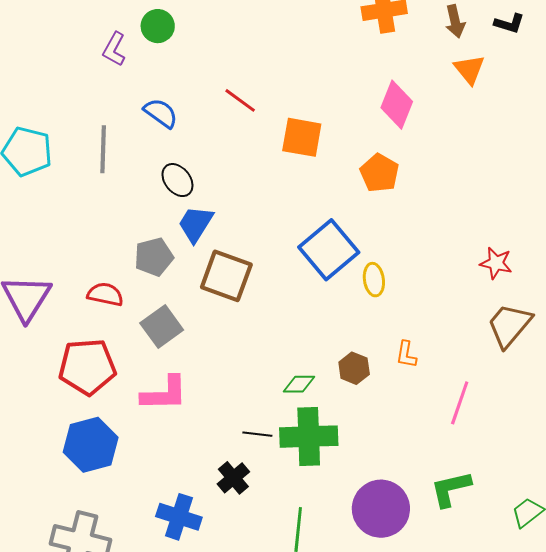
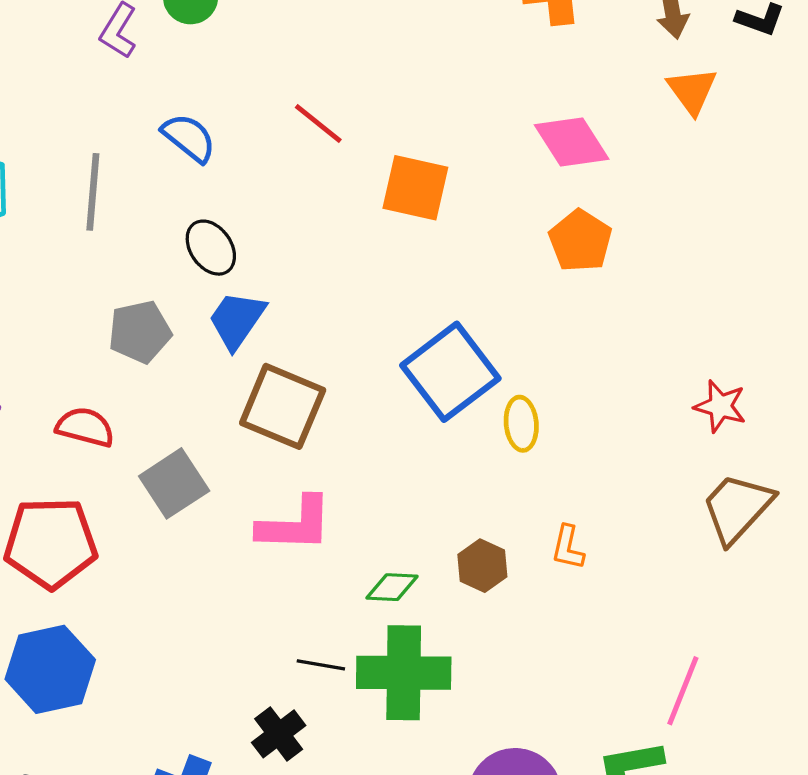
pink diamond: (397, 105) -> (572, 142), turned -57
orange pentagon: (379, 173) -> (580, 241), moved
gray pentagon: (154, 257) -> (140, 332), moved
pink L-shape: (164, 393) -> (295, 524), moved
pink line: (460, 403) -> (683, 691), moved

